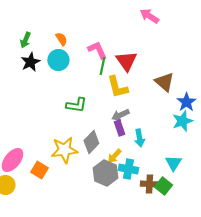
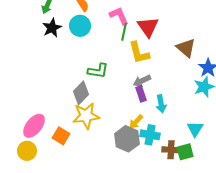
gray diamond: (91, 142) -> (81, 93), moved
green square: (163, 186) -> (185, 152), turned 36

